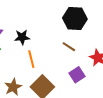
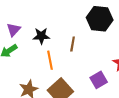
brown line: (69, 47) -> (73, 44), moved, turned 64

